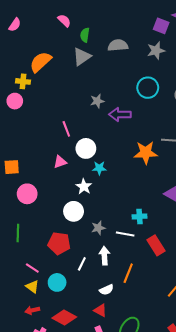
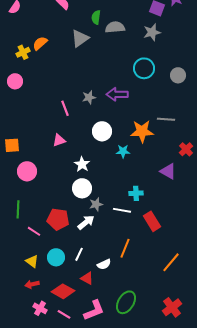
green semicircle: (85, 35) -> (96, 17), moved
orange semicircle: (41, 62) -> (40, 43), size x0.7
yellow cross: (23, 81) -> (23, 52), moved, turned -32
gray star: (97, 101) -> (89, 97), moved
white circle: (86, 148) -> (102, 131), moved
cyan star: (99, 168) -> (123, 151), moved
white circle: (74, 211) -> (82, 188), moved
white arrow: (104, 256) -> (86, 222), moved, turned 54
white line: (82, 264) -> (79, 254), moved
pink line: (32, 268) -> (34, 231), moved
red triangle: (100, 310) -> (87, 278), moved

